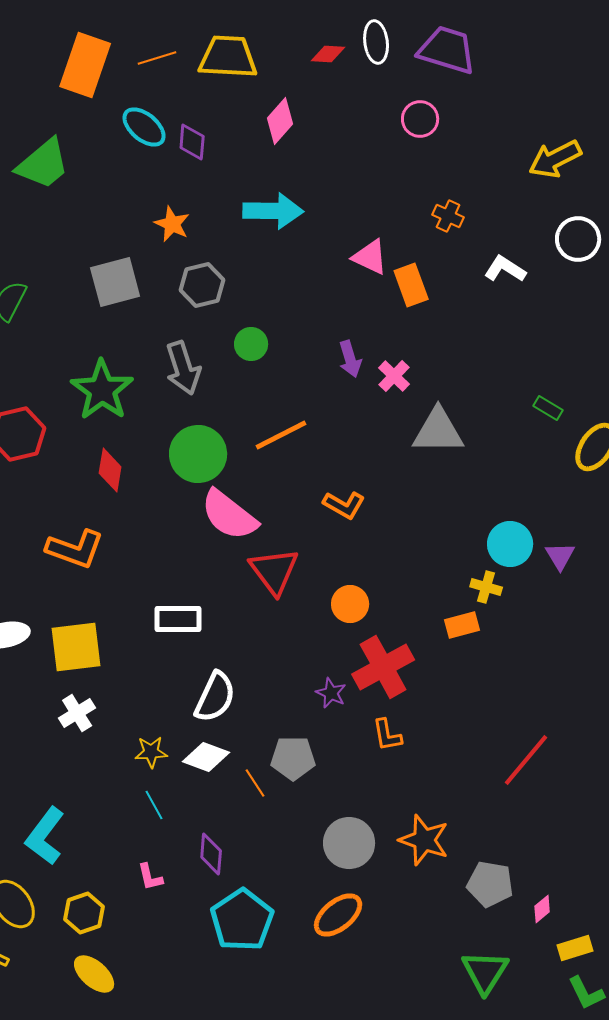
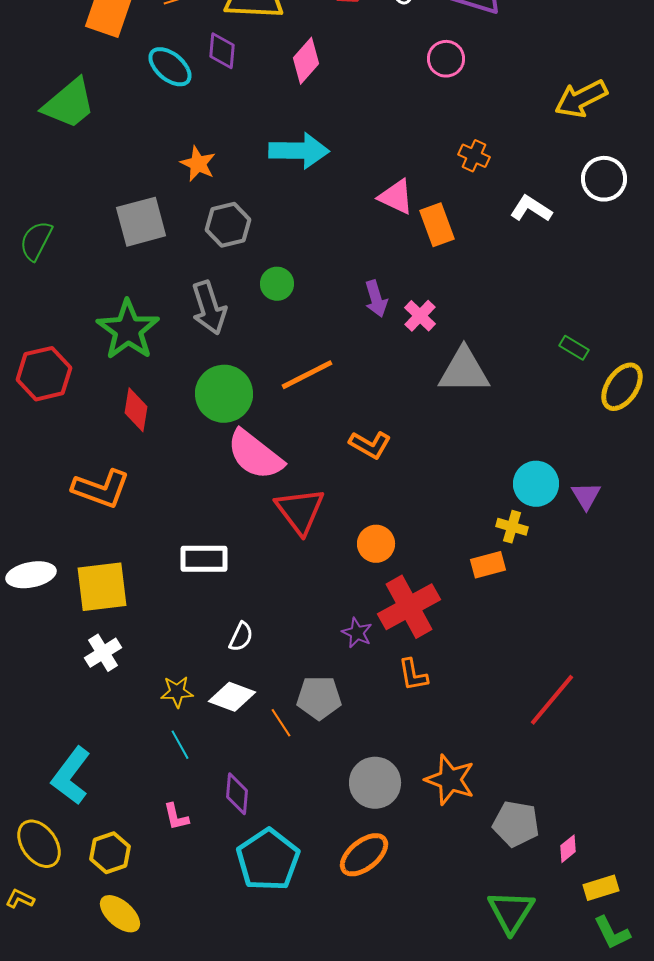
purple diamond: (192, 142) -> (222, 51), moved
white semicircle: (215, 697) -> (241, 637), size x0.6

